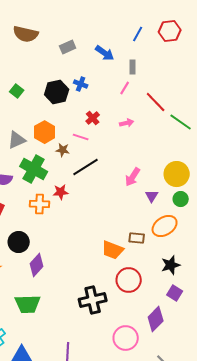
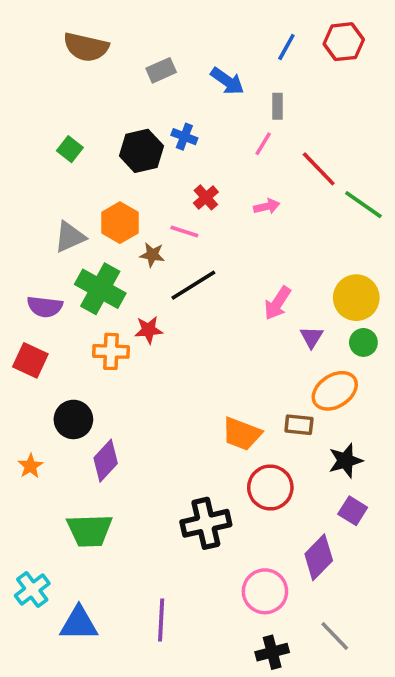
brown rectangle: (137, 238) -> (299, 425), moved

